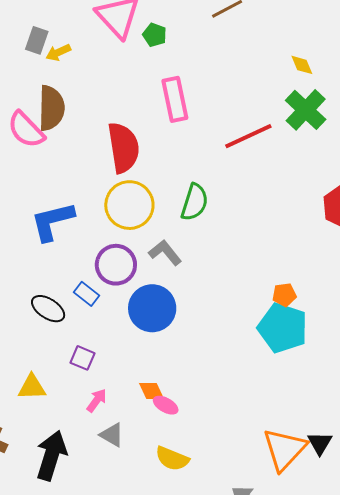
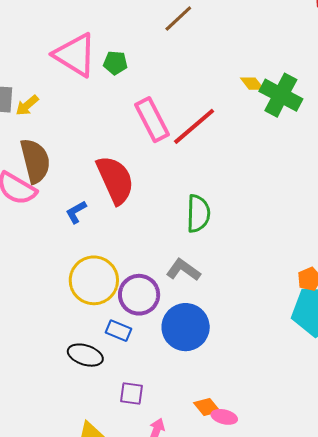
yellow diamond: (302, 65) -> (252, 84), moved
red line: (248, 136) -> (194, 126), moved
yellow circle: (129, 205) -> (94, 280), moved
blue L-shape: (52, 221) -> (76, 212), moved, size x0.5

